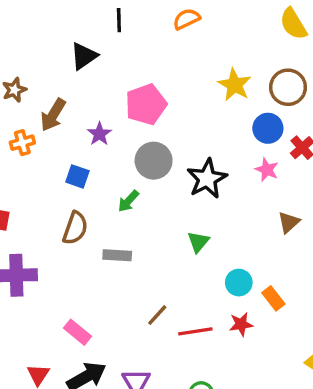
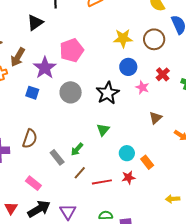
yellow star: (235, 85) -> (123, 38), turned -30
blue circle: (268, 128) -> (128, 67), moved
purple star: (99, 134) -> (45, 68), size x1.6
gray circle: (154, 161) -> (71, 92), moved
green arrow: (128, 201) -> (77, 149), moved
brown semicircle: (75, 228) -> (30, 139), moved
gray rectangle: (117, 255) -> (57, 157), moved, turned 49

